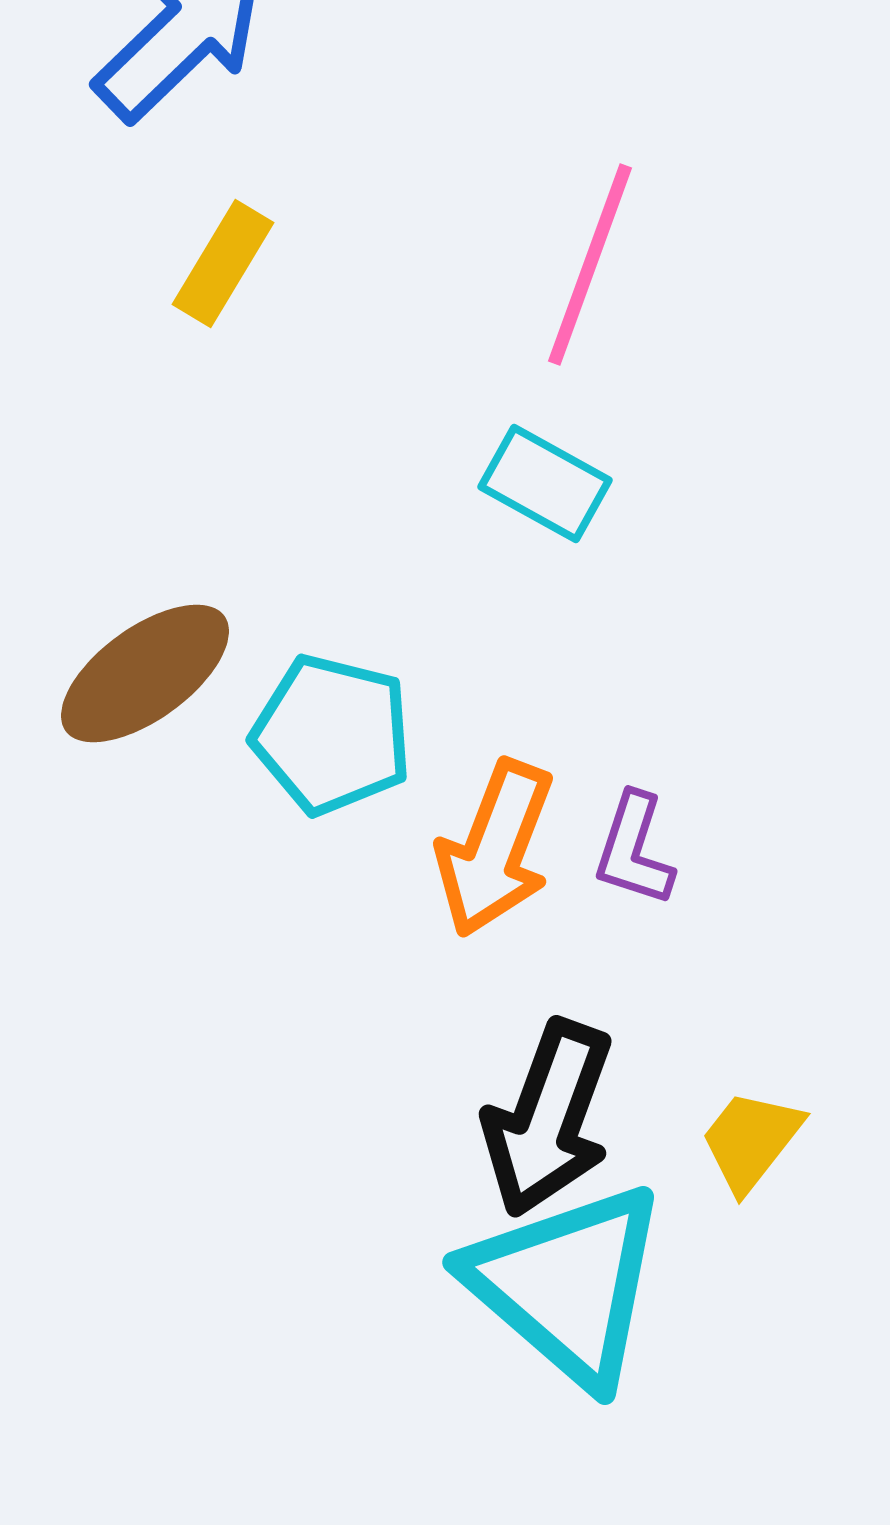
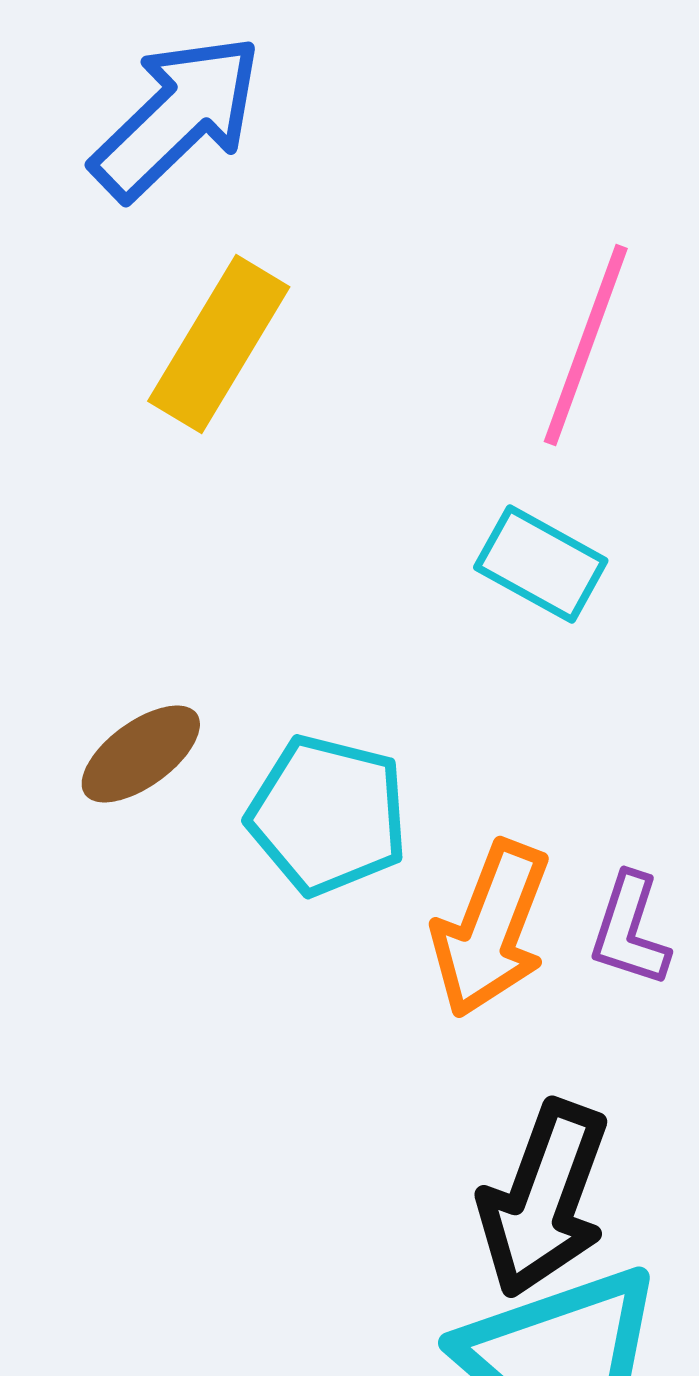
yellow rectangle: (223, 264) -> (219, 344), size x1.4
brown ellipse: (145, 674) -> (141, 754), size x0.7

